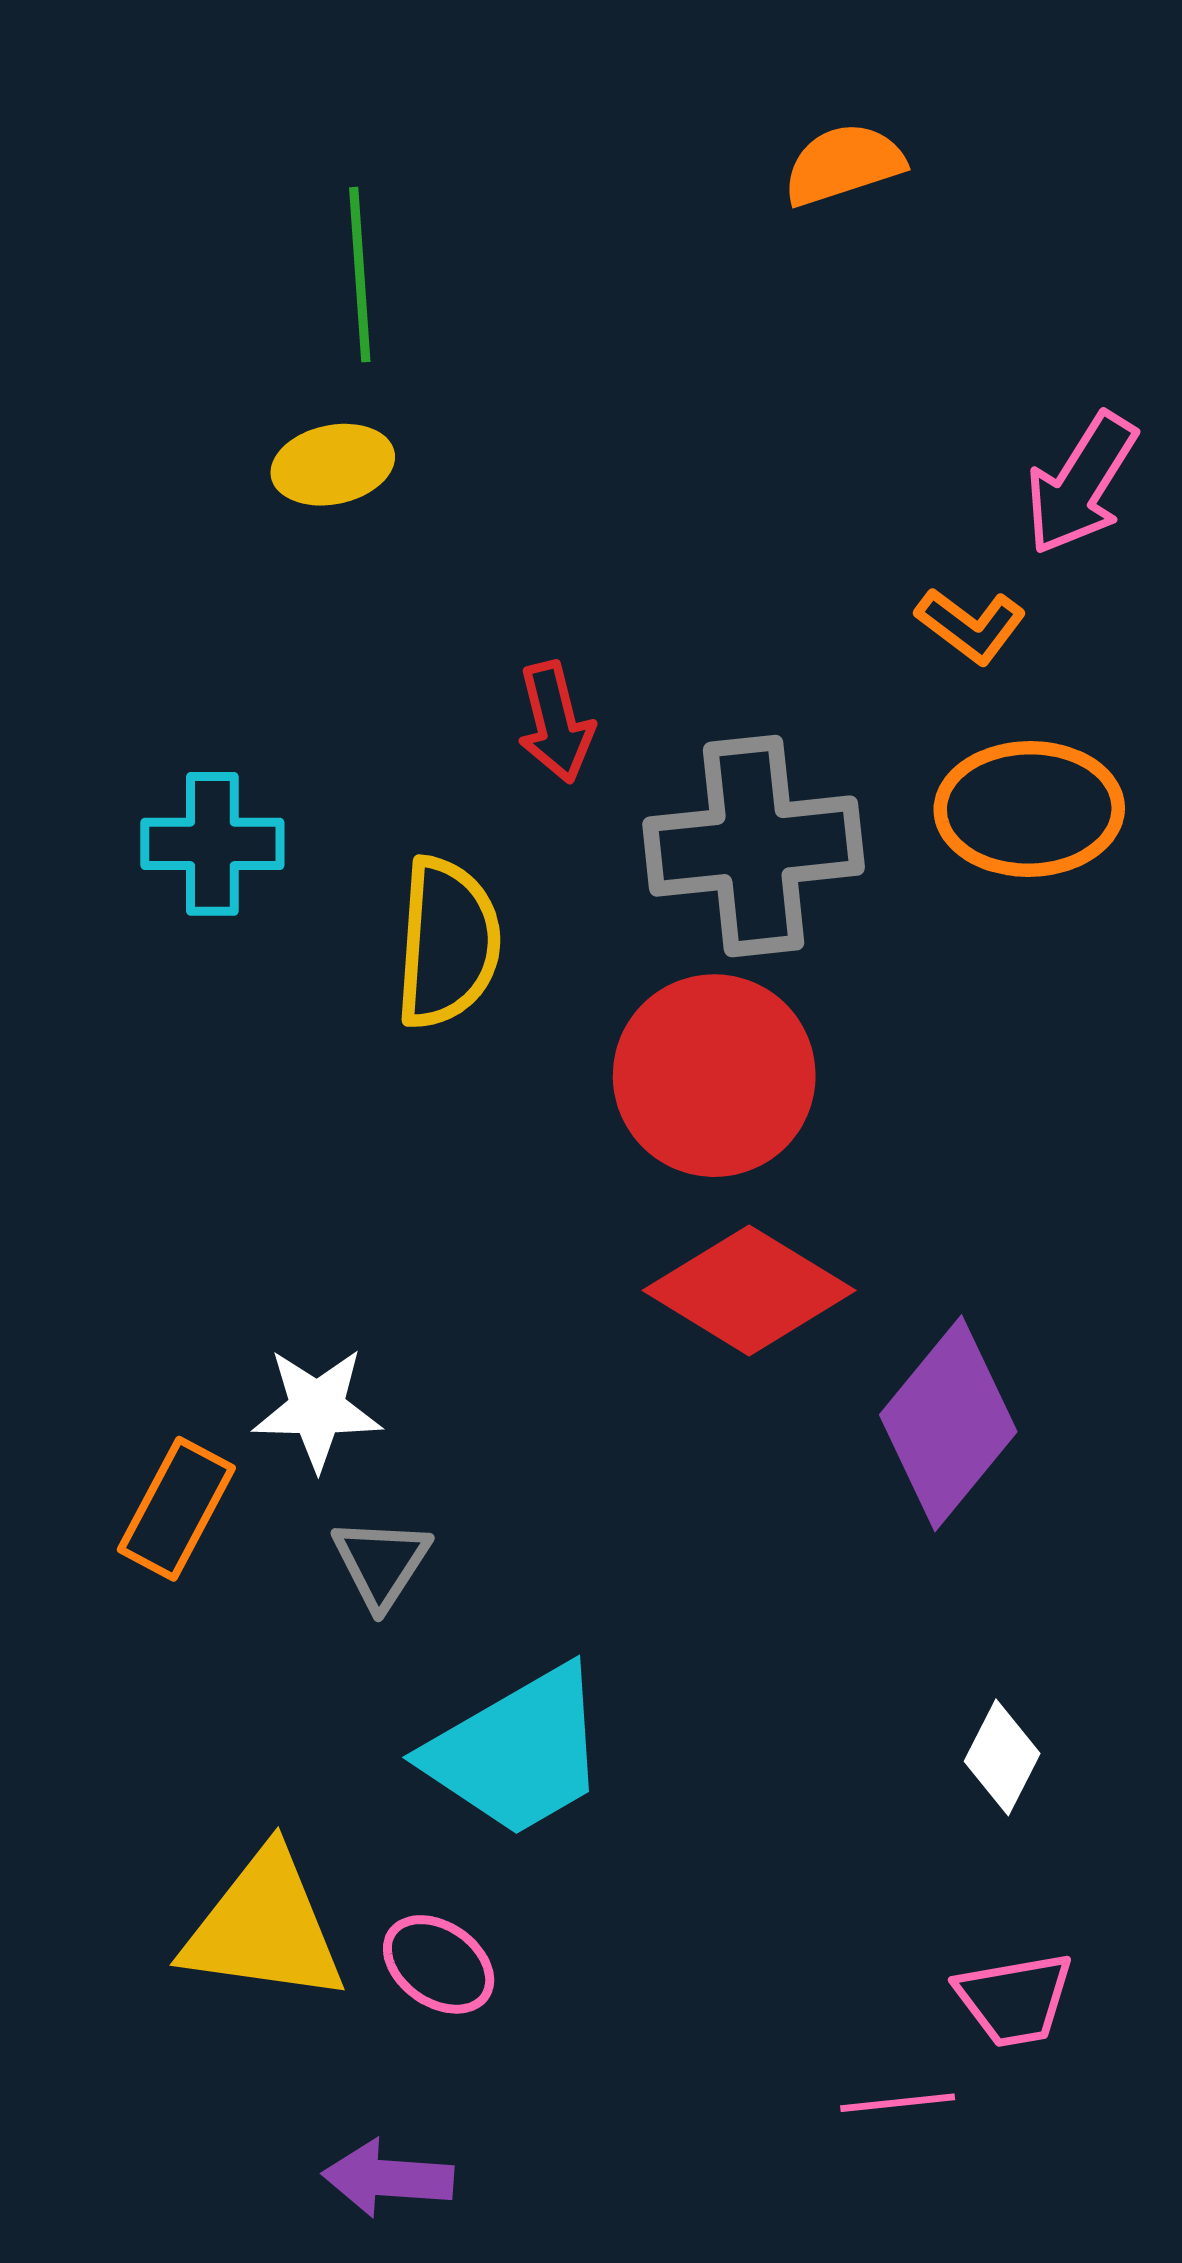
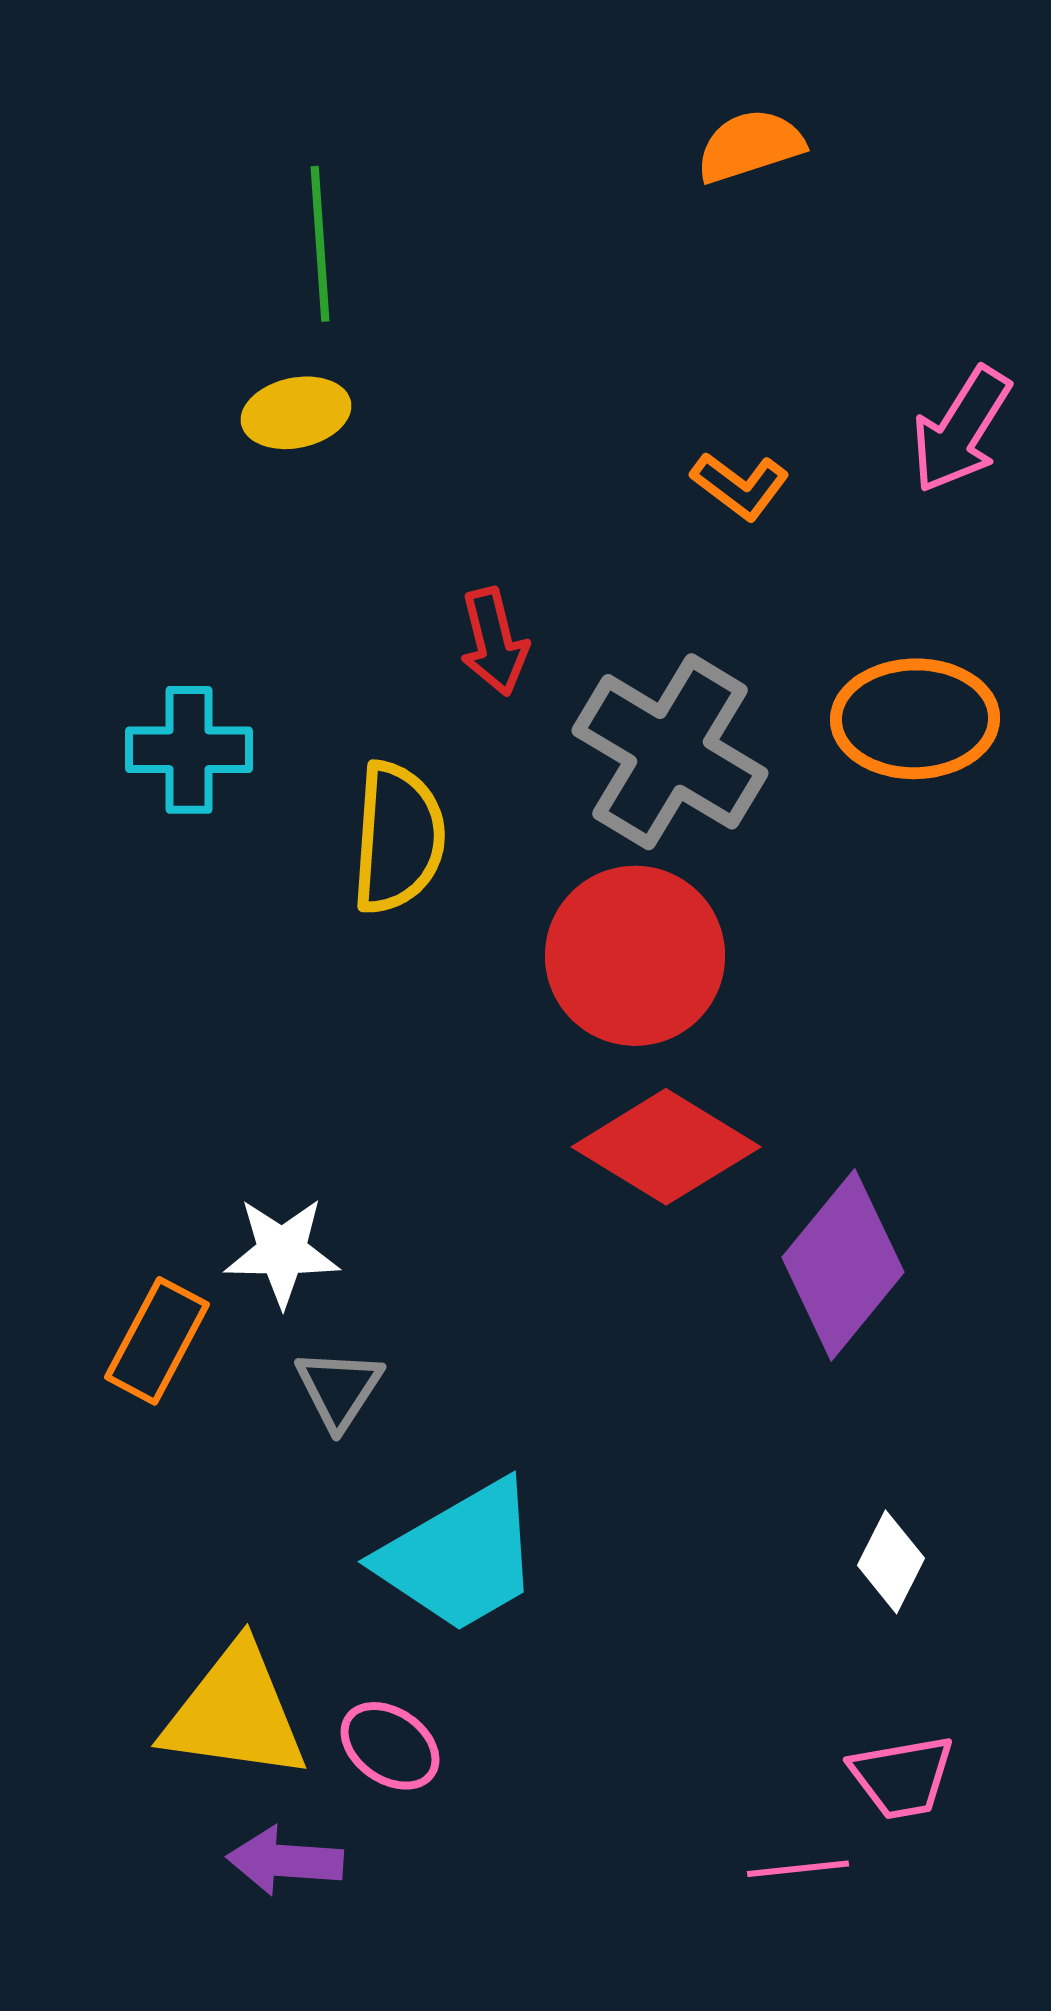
orange L-shape: (971, 626) -> (740, 486), moved
gray cross: (754, 846) -> (670, 752), turned 37
purple arrow: (388, 2178) -> (285, 1861), moved

